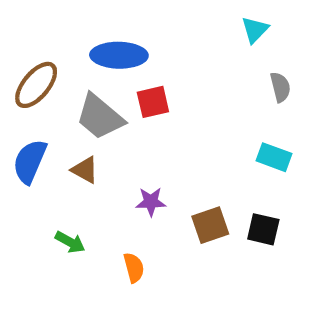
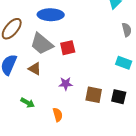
red square: (153, 102) -> (68, 48), moved
brown square: (210, 225) -> (94, 95), turned 30

